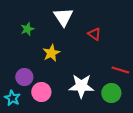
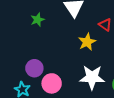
yellow star: (51, 53) -> (87, 42), moved

